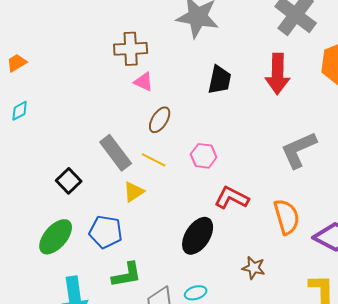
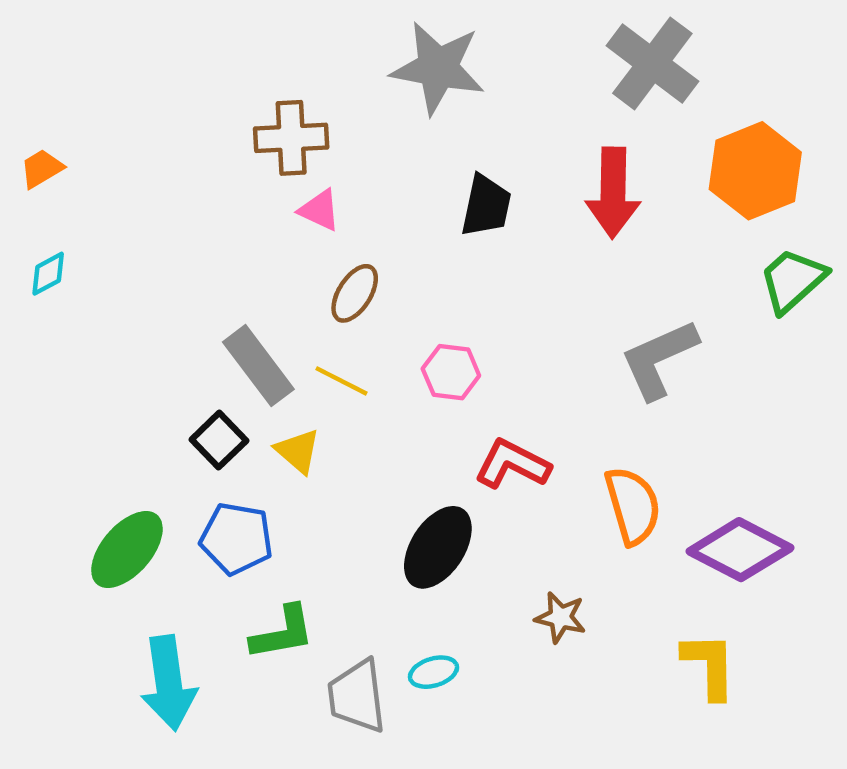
black square: (69, 181) -> (219, 440), moved
yellow triangle: (134, 192) -> (298, 451), turned -45

